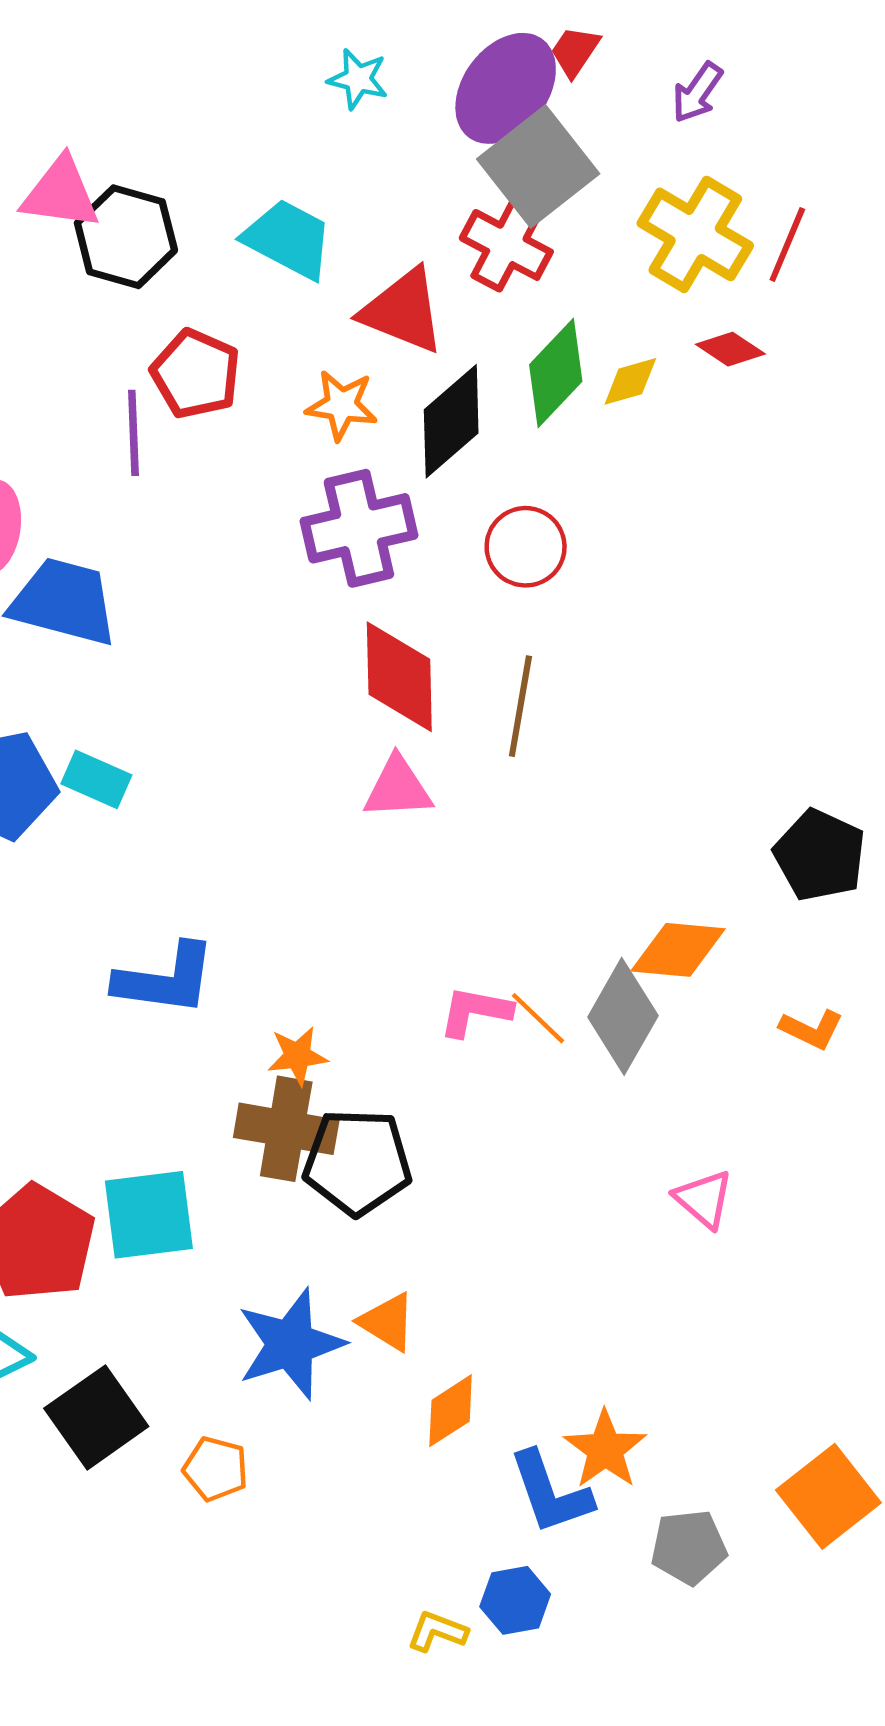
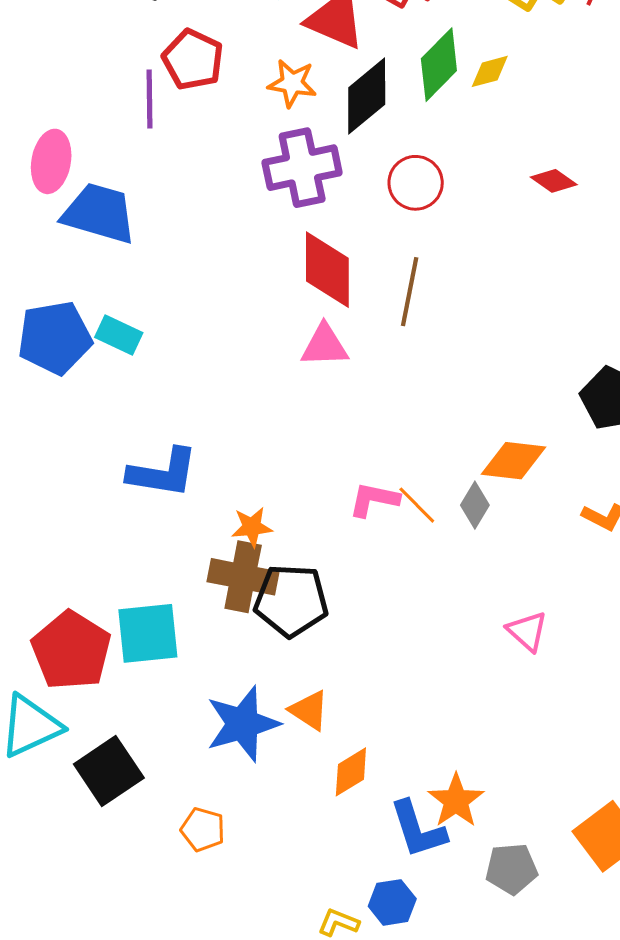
red diamond: (730, 349) -> (554, 181), moved
gray diamond: (623, 1016) -> (475, 505), size x0.6
orange pentagon: (216, 1469) -> (203, 829), moved

